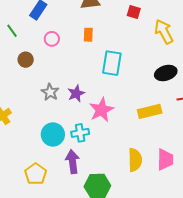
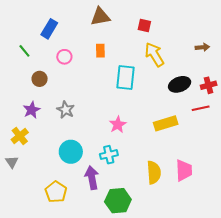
yellow arrow: (164, 32) -> (154, 54), moved
purple star: (76, 93) -> (32, 110), moved
pink star: (101, 110) -> (118, 125), size x0.7
cyan cross: (80, 133) -> (109, 155), moved

